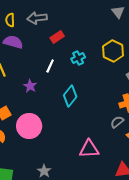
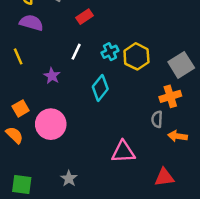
yellow hexagon: (113, 51) -> (136, 56), moved
cyan cross: (78, 58) -> (110, 52), moved
gray semicircle: (117, 122) -> (157, 119), turned -48

